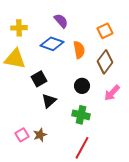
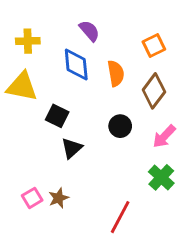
blue diamond: (52, 44) -> (76, 65), turned 65
black square: (39, 79) -> (57, 116), turned -35
green cross: (81, 115) -> (161, 177), moved, turned 30

